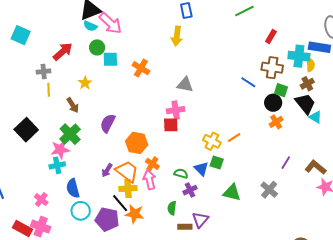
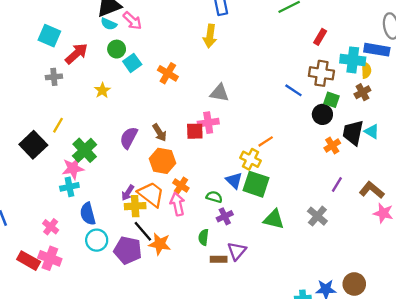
pink arrow: (110, 23) -> (132, 21), size x0.7
cyan square: (21, 35) -> (49, 36), moved
cyan square: (110, 59) -> (132, 63), turned -35
yellow line: (49, 90) -> (58, 125), moved, turned 32
black trapezoid: (305, 104) -> (353, 133), moved, turned -130
brown arrow: (73, 105) -> (160, 133), moved
orange cross: (276, 122) -> (332, 145), moved
red square: (171, 125) -> (195, 131), moved
orange line: (234, 138) -> (266, 141), moved
green square: (217, 163) -> (256, 184), size x1.6
blue triangle: (201, 169) -> (234, 181), moved
yellow cross: (128, 189) -> (135, 206), moved

